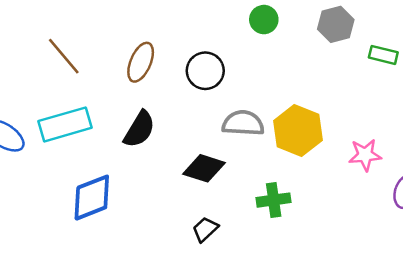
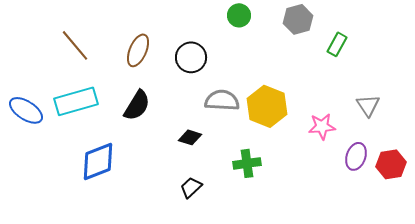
green rectangle: (383, 55) -> (337, 44), turned -75
black diamond: (204, 168) -> (190, 137), size x0.7

